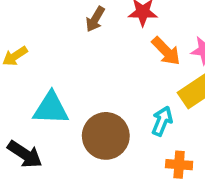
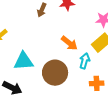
orange arrow: (166, 51) -> (69, 43), moved

